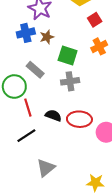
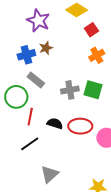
blue cross: (26, 33) -> (26, 55), moved
green square: (68, 56) -> (93, 90), moved
red line: (28, 108) -> (30, 117), turned 30

